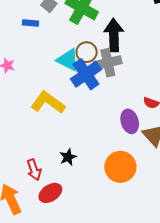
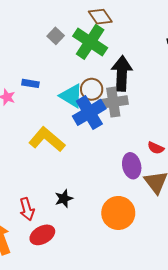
blue rectangle: (30, 23) -> (30, 83), moved

